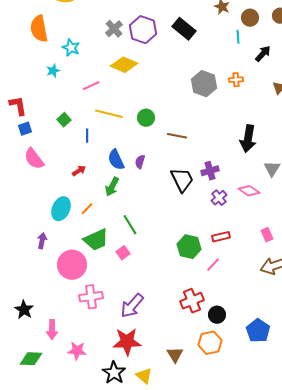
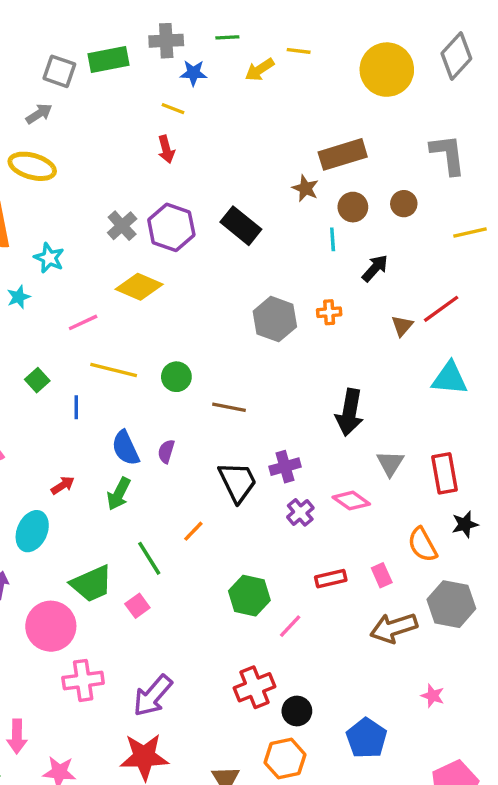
red arrow: (79, 171) -> (63, 485), moved
orange line: (87, 209) -> (193, 531), moved
red rectangle: (221, 237) -> (331, 579), moved

